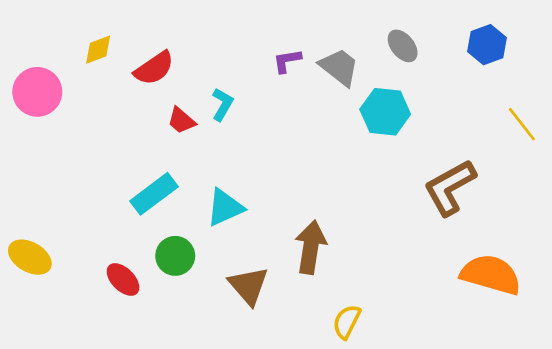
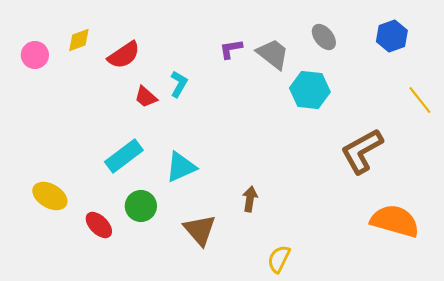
pink circle: (37, 92) -> (35, 55), moved, size x0.7
brown arrow: (311, 247) -> (250, 199), size x0.6
yellow ellipse: (30, 257) -> (50, 196), moved

